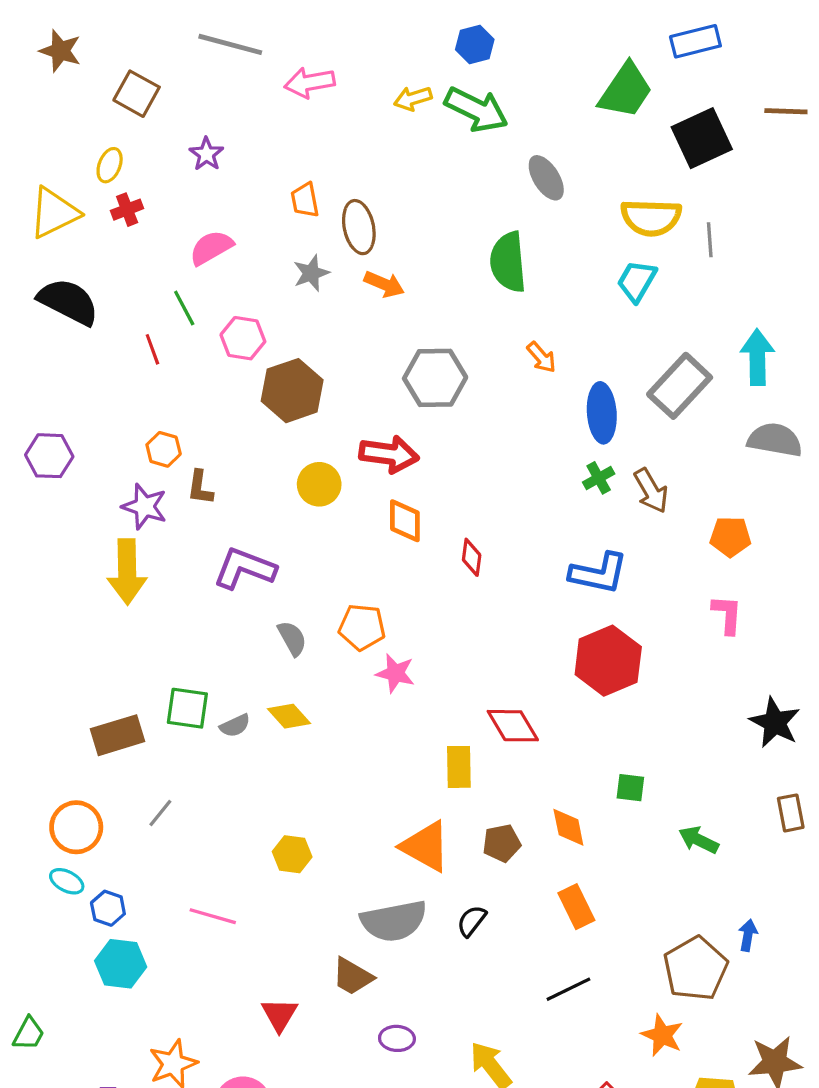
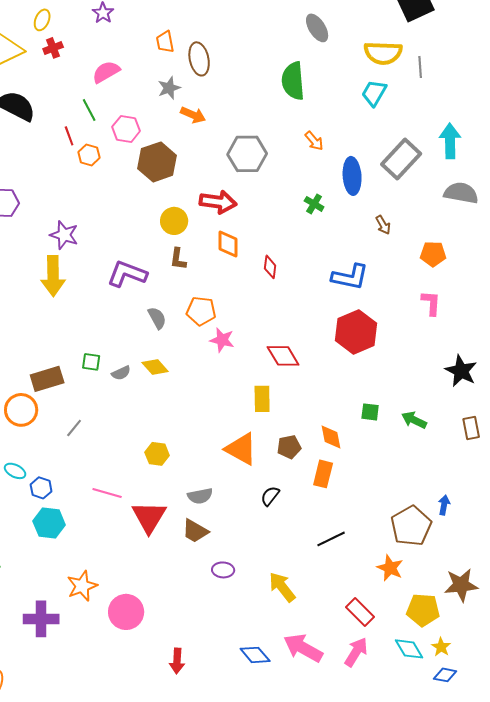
orange arrow: (384, 284) -> (193, 115), moved
orange hexagon: (164, 449) -> (89, 155), moved
green cross: (599, 478) -> (314, 204), moved, turned -30
brown L-shape: (200, 487) -> (178, 259), moved
brown arrow: (651, 491) -> (383, 225), size x0.7
green square: (187, 708) -> (91, 362), size x0.7
red diamond: (513, 726) -> (283, 356), moved
orange circle: (76, 827) -> (21, 410), moved
green arrow: (699, 840) -> (414, 420), moved
orange rectangle: (576, 907) -> (323, 474), moved, turned 40
gray semicircle: (394, 921) -> (200, 496), moved, size x0.6
red triangle: (279, 1015) -> (149, 517), moved, size x1.5

